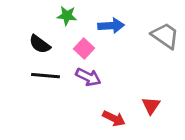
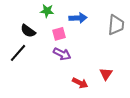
gray trapezoid: (165, 36) -> (116, 25), turned 60
pink square: (84, 48) -> (59, 34), turned 32
black line: (45, 76) -> (18, 53), moved, turned -54

